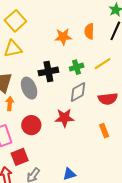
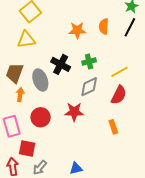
yellow line: (103, 64) -> (120, 72), moved
black cross: (48, 71) -> (61, 64), turned 36
red semicircle: (108, 99) -> (119, 95), turned -60
red square: (20, 157) -> (27, 149), turned 30

